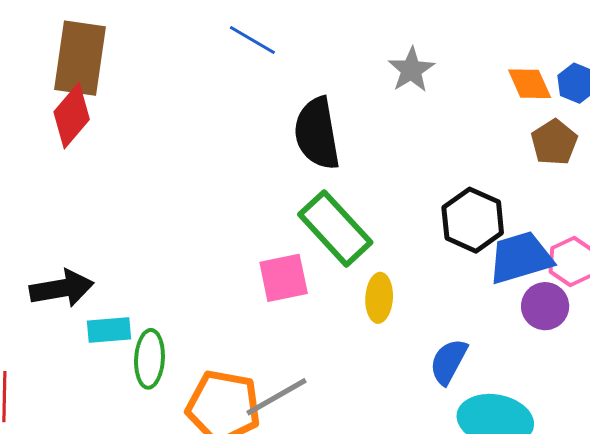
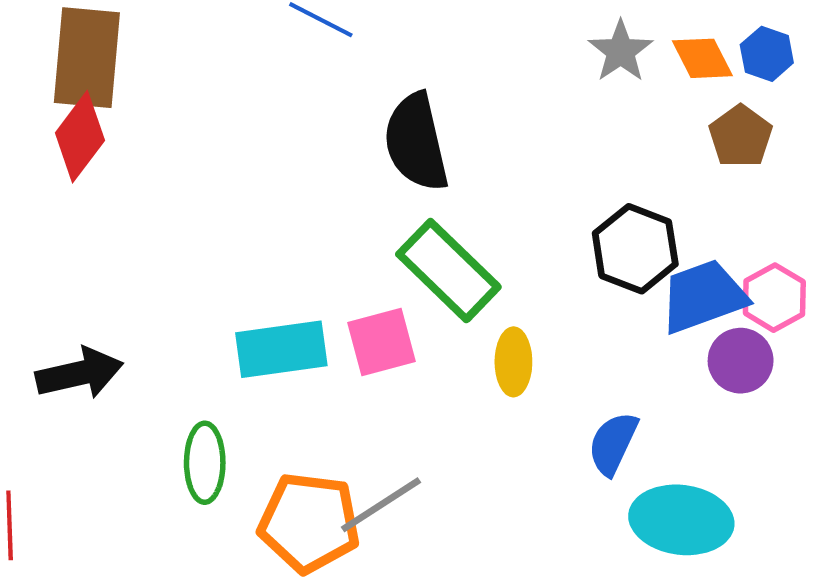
gray star: (411, 70) -> (621, 51), moved
cyan rectangle: (109, 330) -> (281, 349), moved, size x1.5

